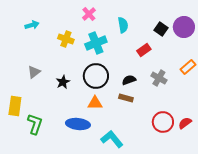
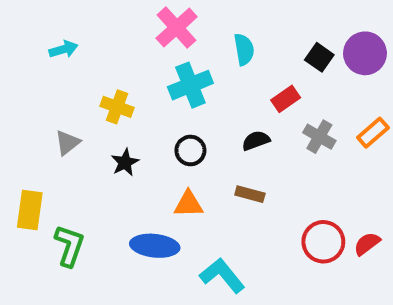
pink cross: (89, 14) -> (177, 28), size x1.5
yellow cross: (66, 39) -> (117, 107), moved
black circle: (96, 76) -> (190, 151), size x0.6
gray cross: (159, 78) -> (319, 137), moved
black semicircle: (129, 80) -> (256, 141), moved

